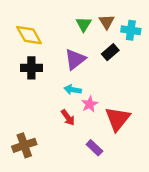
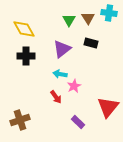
cyan cross: (131, 30) -> (109, 13), moved
black rectangle: (110, 52) -> (91, 43), turned 56
red triangle: (118, 119) -> (108, 107), moved

